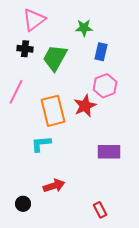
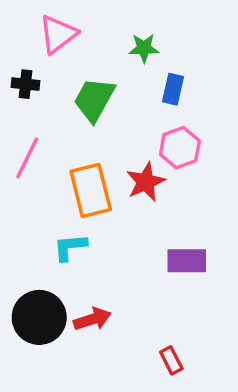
black cross: (25, 49) -> (25, 84), moved
black circle: (23, 204) -> (39, 317), moved, size x2.0

